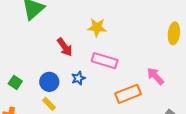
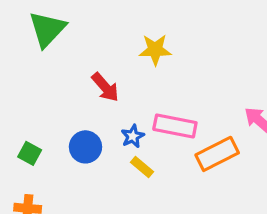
pink rectangle: (105, 61) -> (175, 126), moved
yellow rectangle: (49, 104) -> (142, 167), moved

